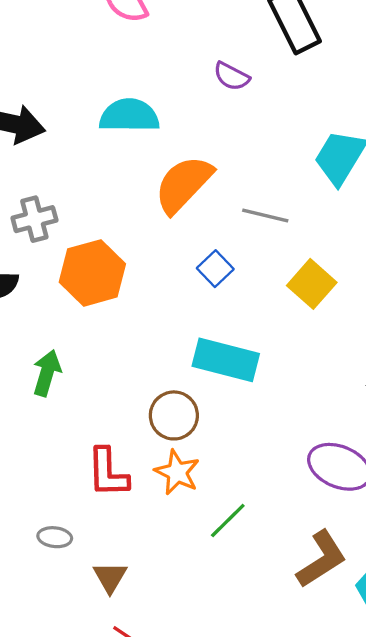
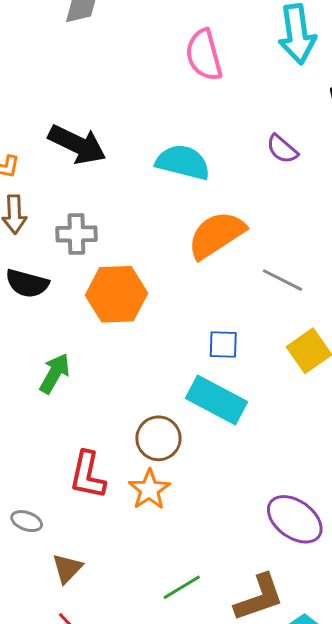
blue square: (215, 269) -> (223, 344), moved, turned 32
green line: (228, 520) -> (182, 587), moved

